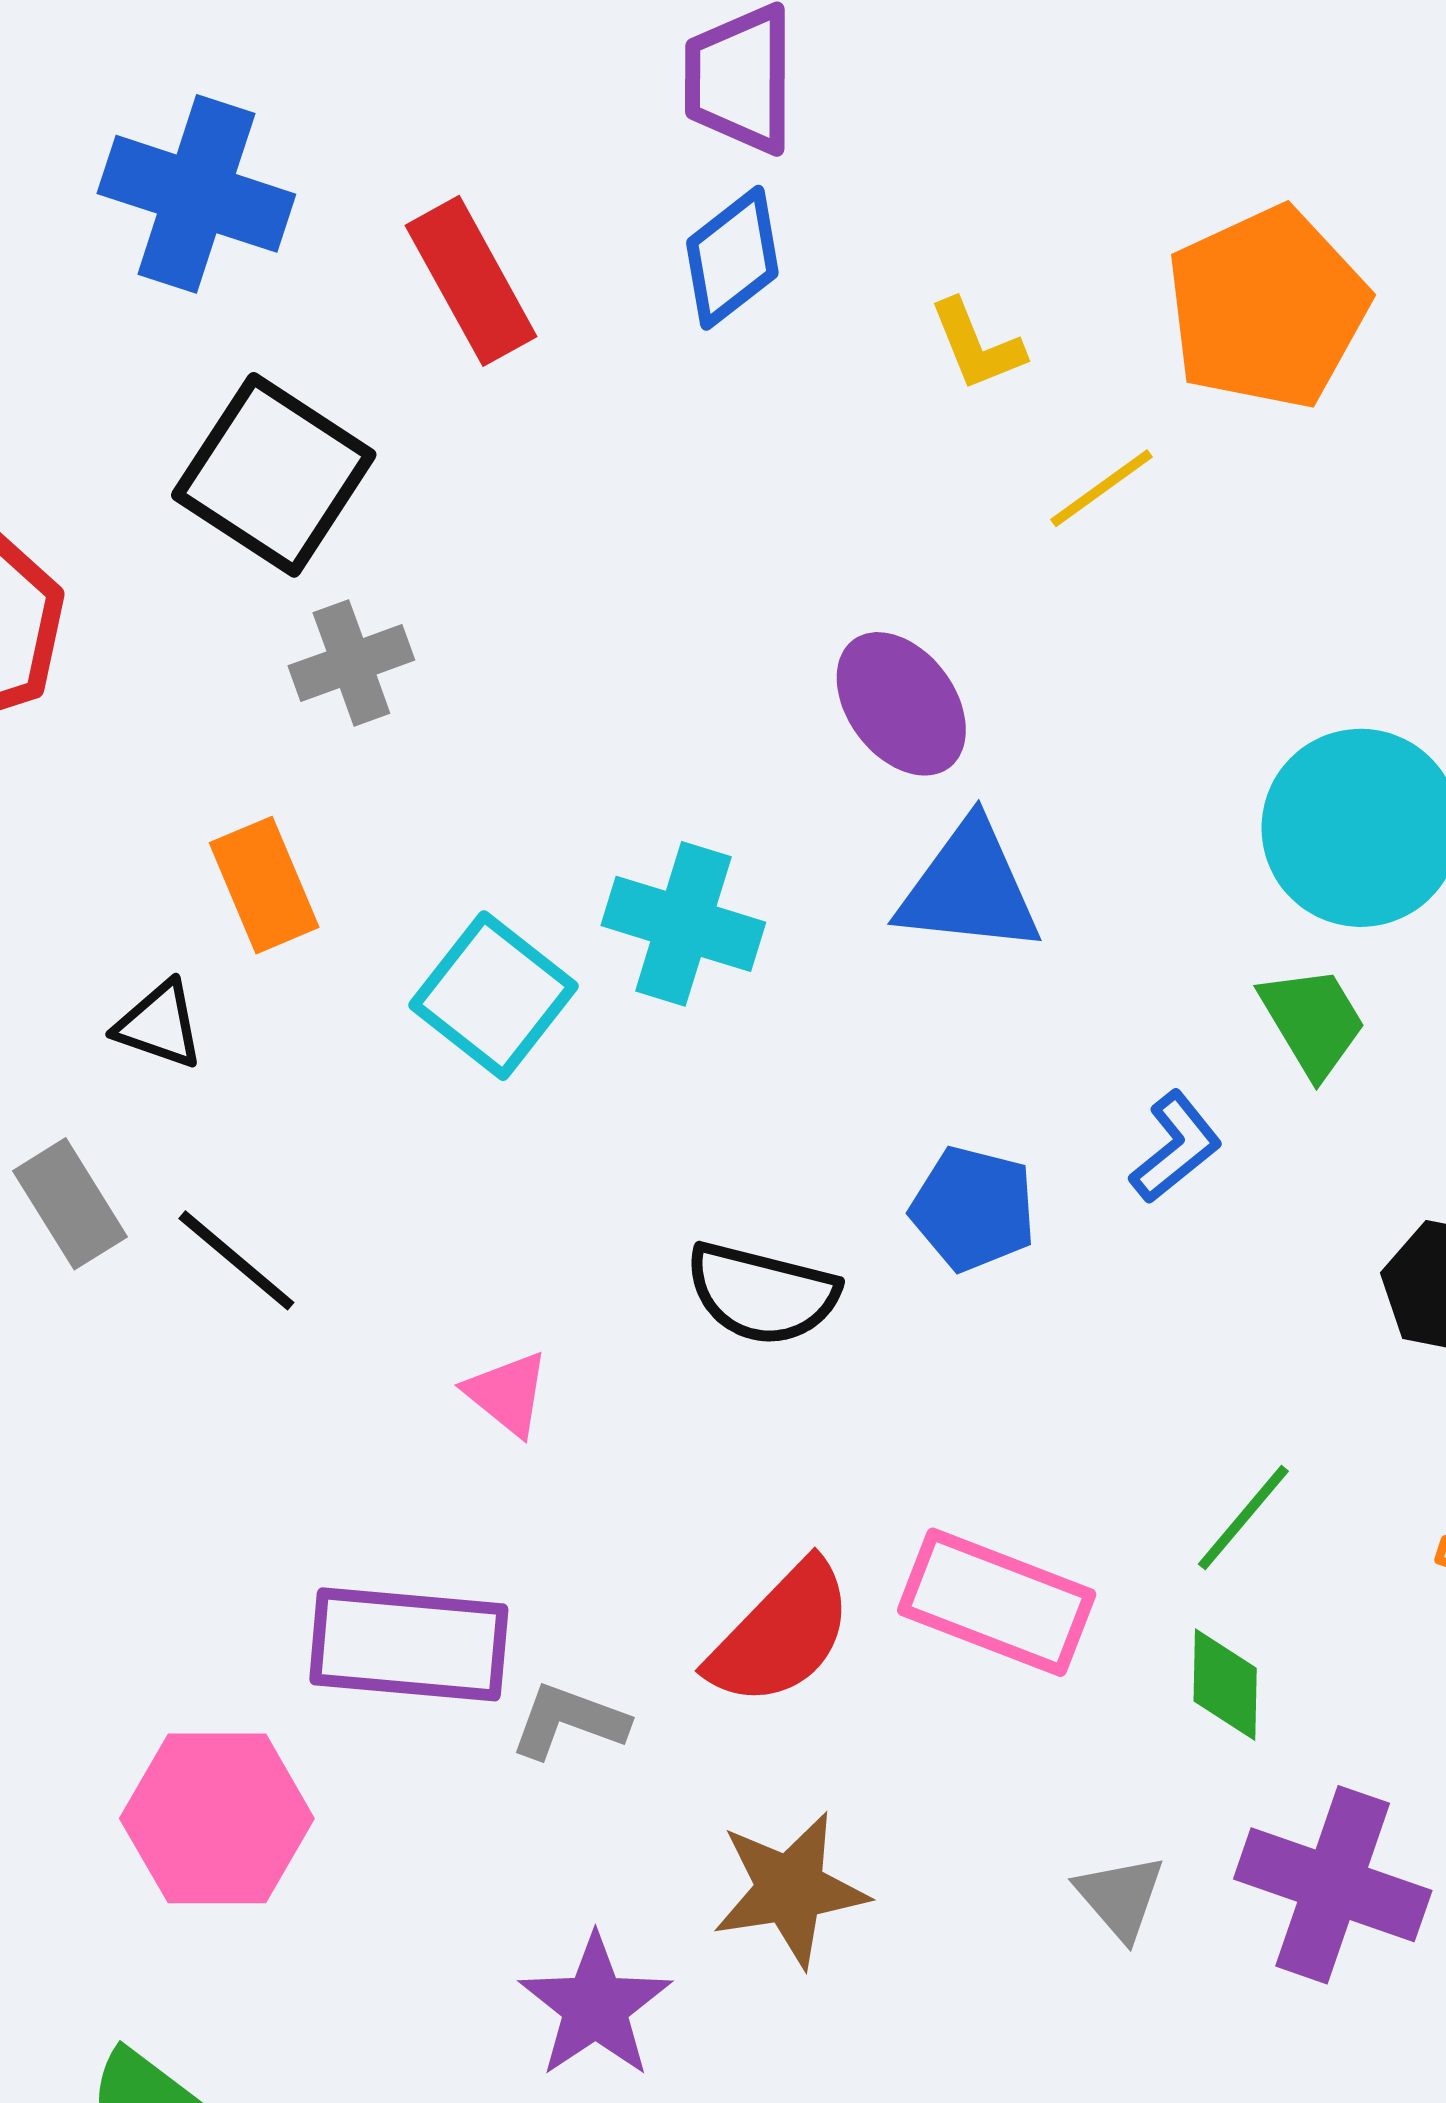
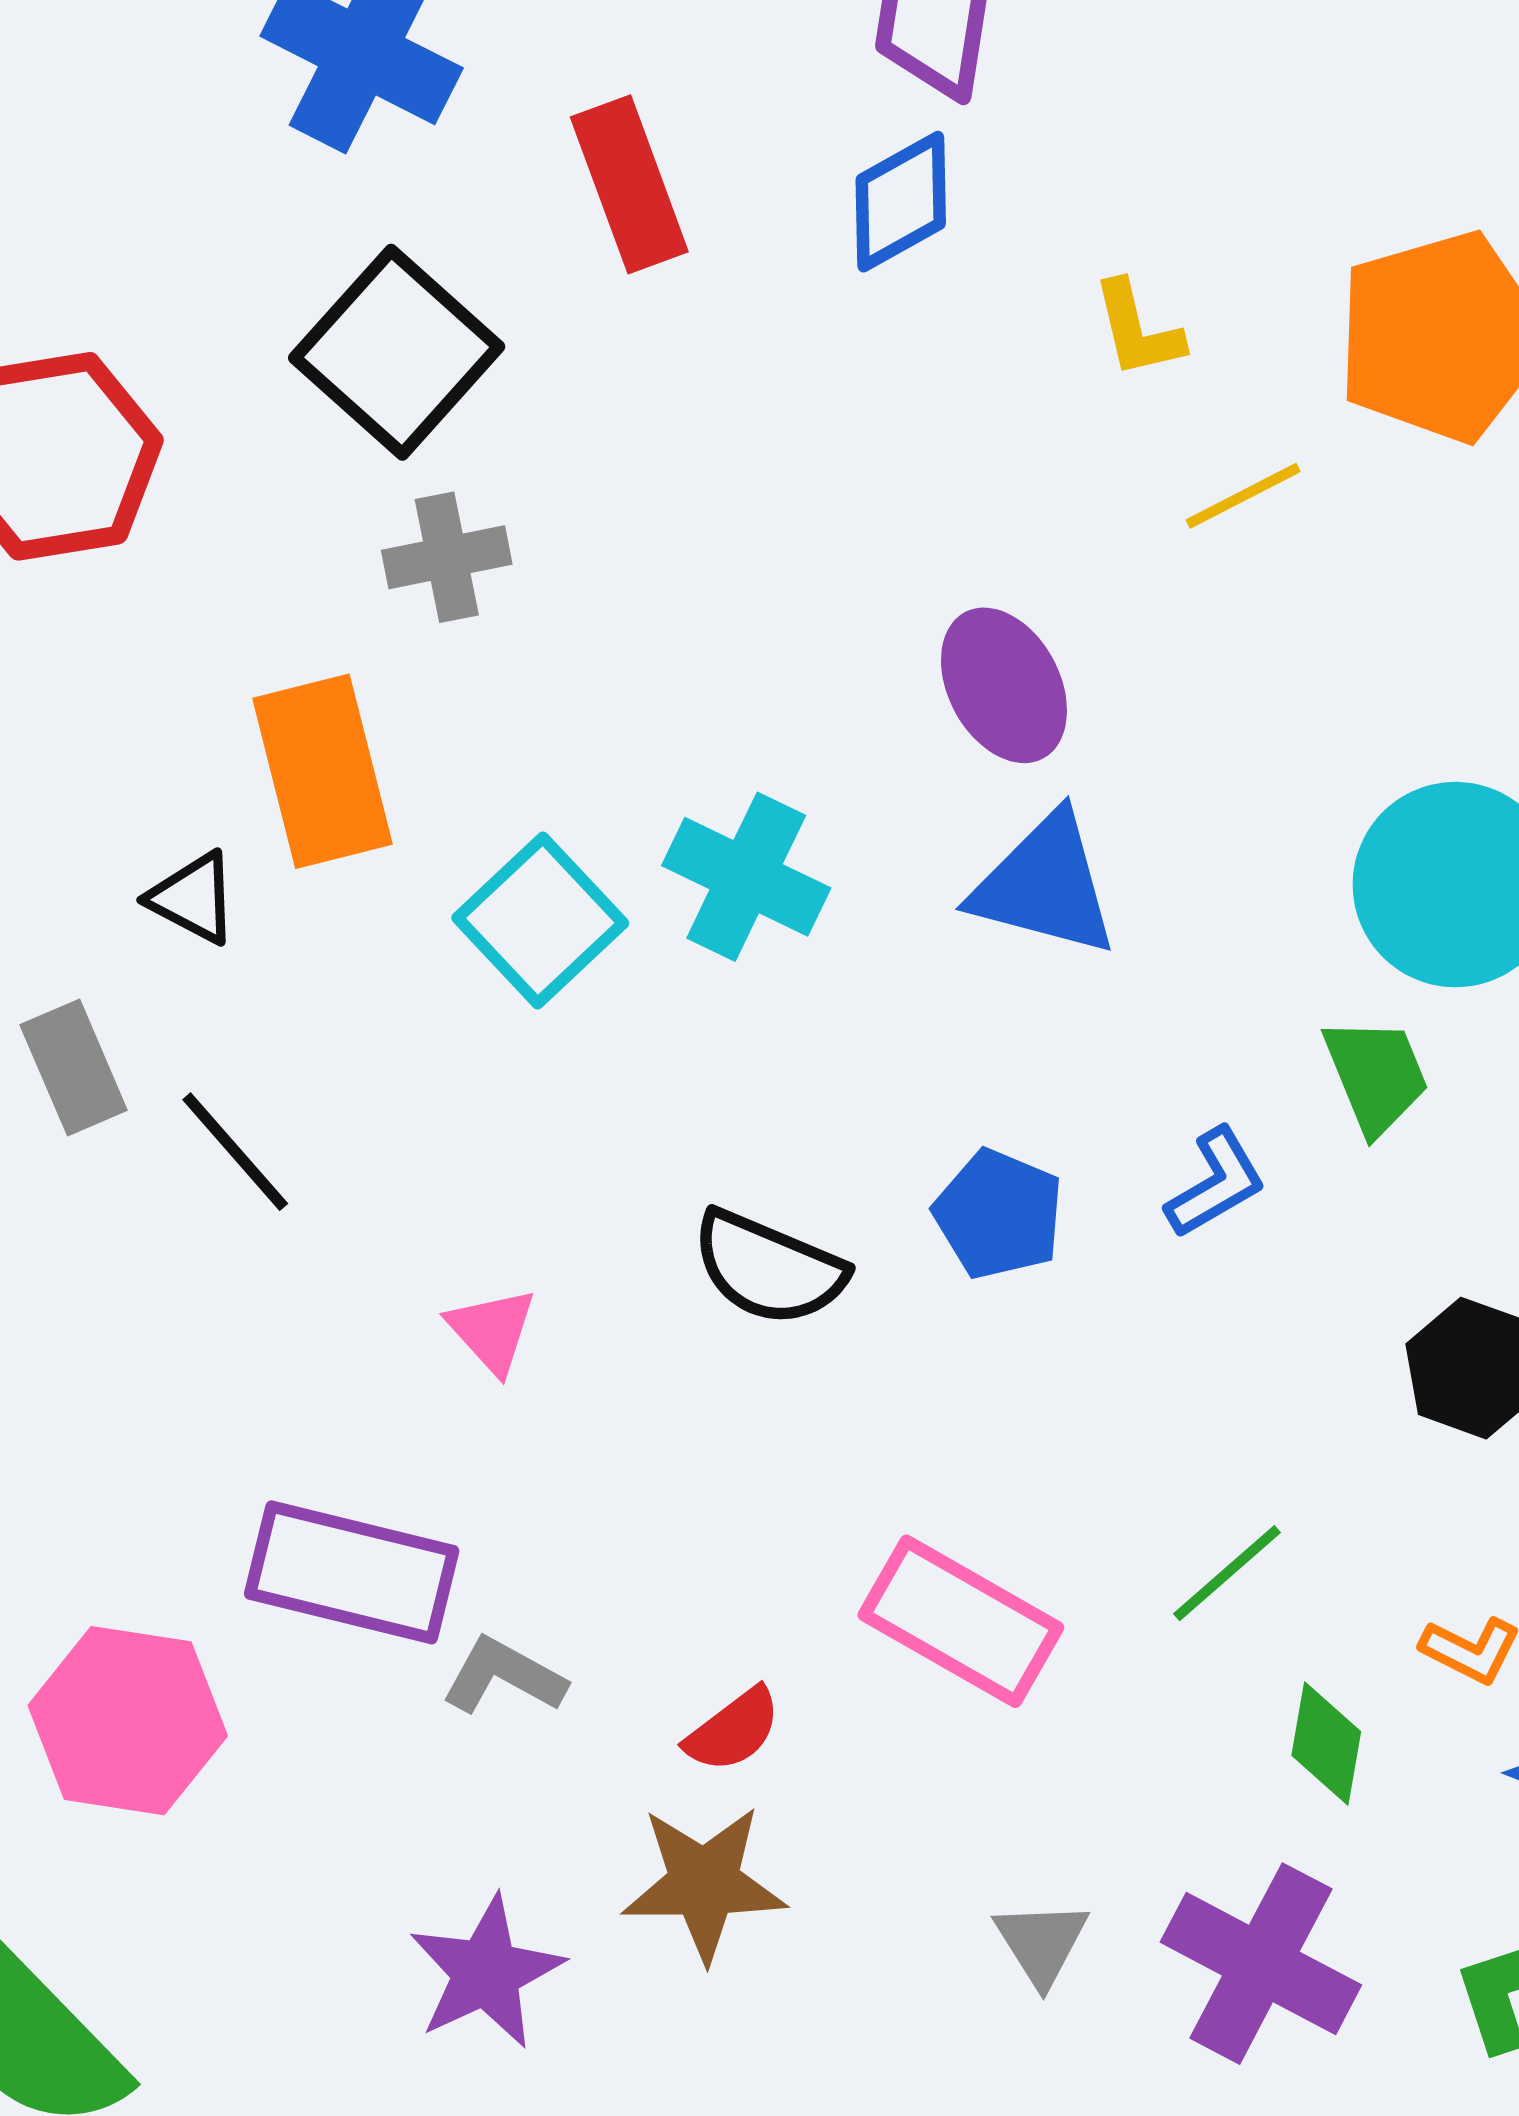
orange rectangle: (264, 885) -> (322, 771), size x1.4
red semicircle: (781, 1634) -> (733, 1730), moved, size x0.6
green diamond: (1225, 1685) -> (1326, 1744), moved

